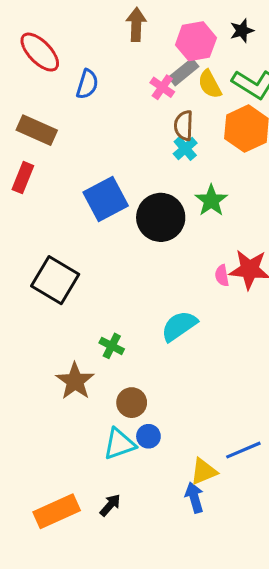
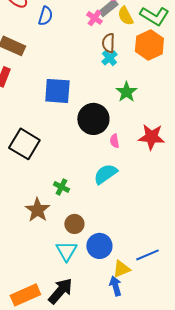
blue square: (106, 199) -> (57, 91), turned 32
black circle: (161, 217) -> (93, 119), moved
pink semicircle: (222, 276) -> (114, 141), moved
blue circle: (148, 436) -> (99, 246), moved, size x1.6
cyan triangle: (119, 444) -> (66, 251), turned -40
black arrow: (110, 505) -> (60, 291), size x1.8

